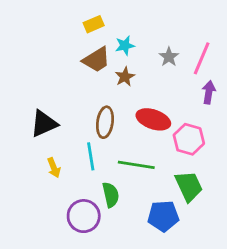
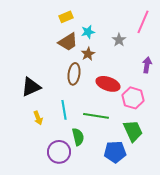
pink line: (202, 58) -> (143, 22), moved
brown ellipse: (105, 122) -> (74, 74), moved

